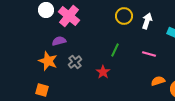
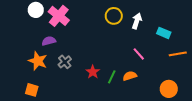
green line: (115, 50) -> (112, 77), moved
pink line: (149, 54) -> (139, 54), turned 32
orange semicircle: (158, 81) -> (130, 76), moved

